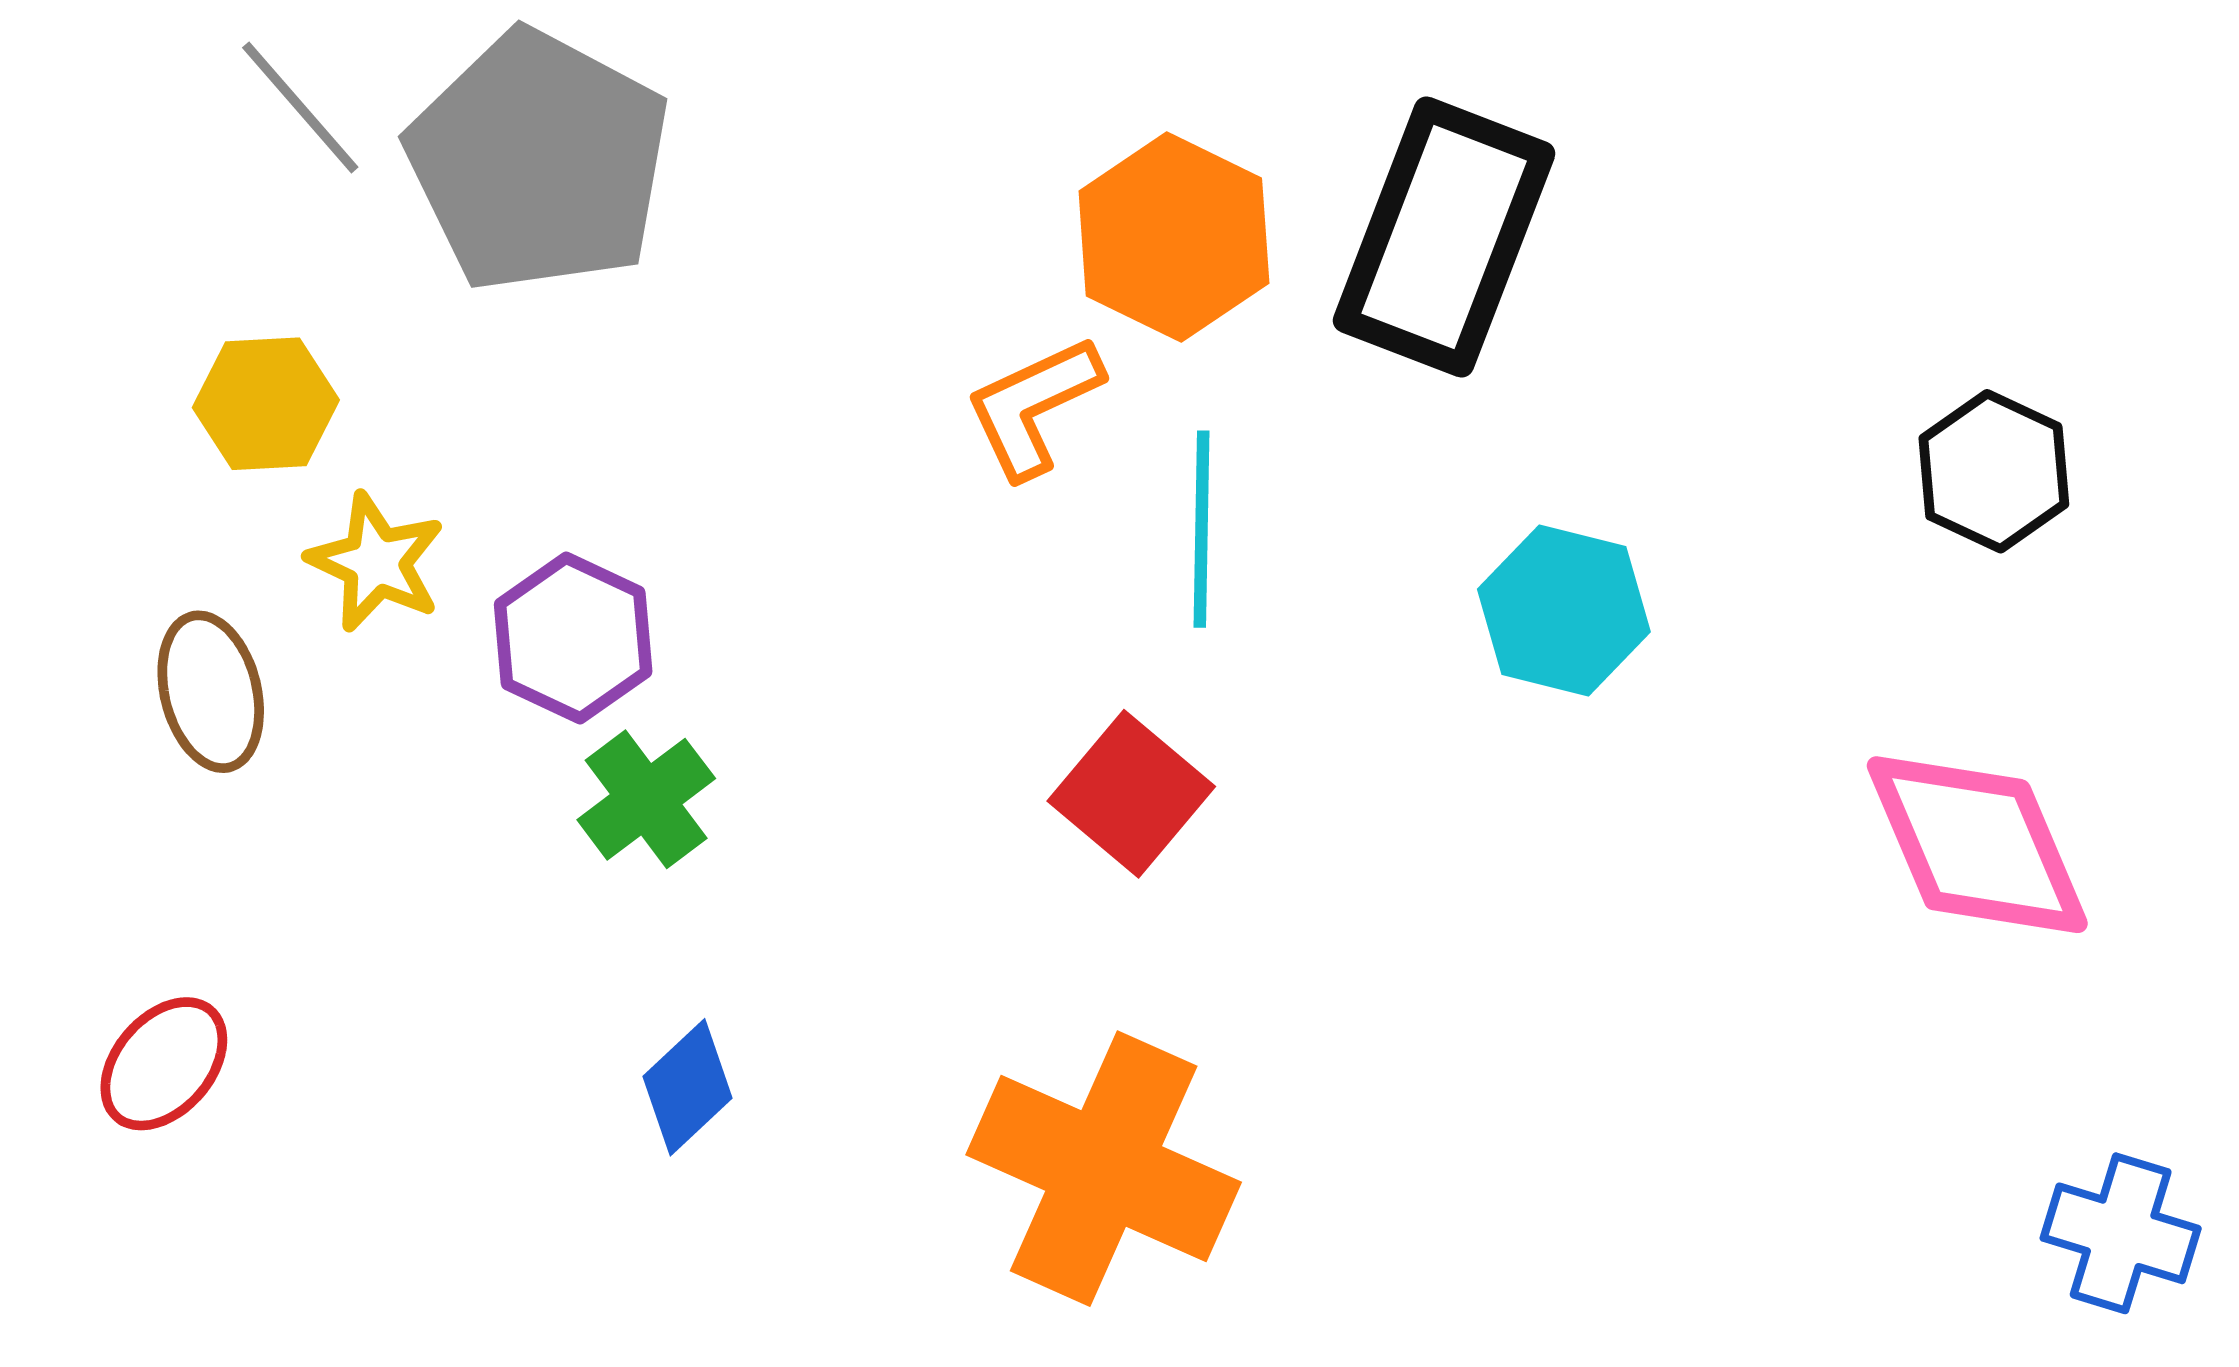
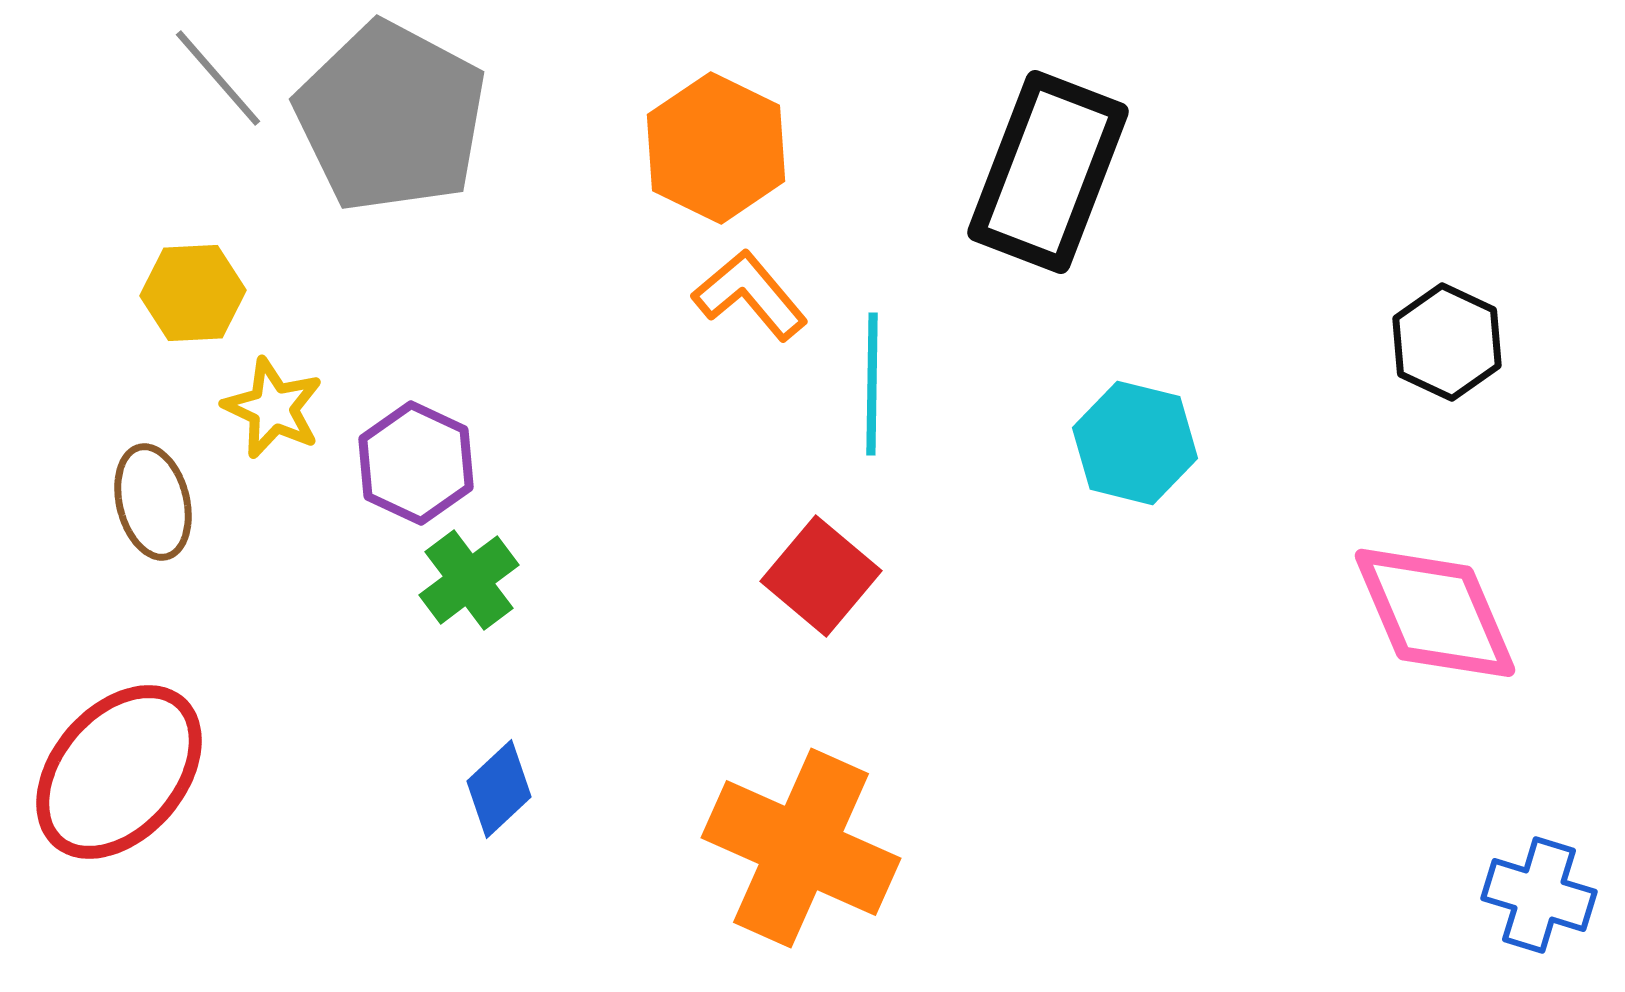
orange hexagon: (1174, 237) -> (716, 148), moved
orange L-shape: (1033, 407) -> (750, 295), turned 75
red ellipse: (164, 1064) -> (119, 772), size x1.8

